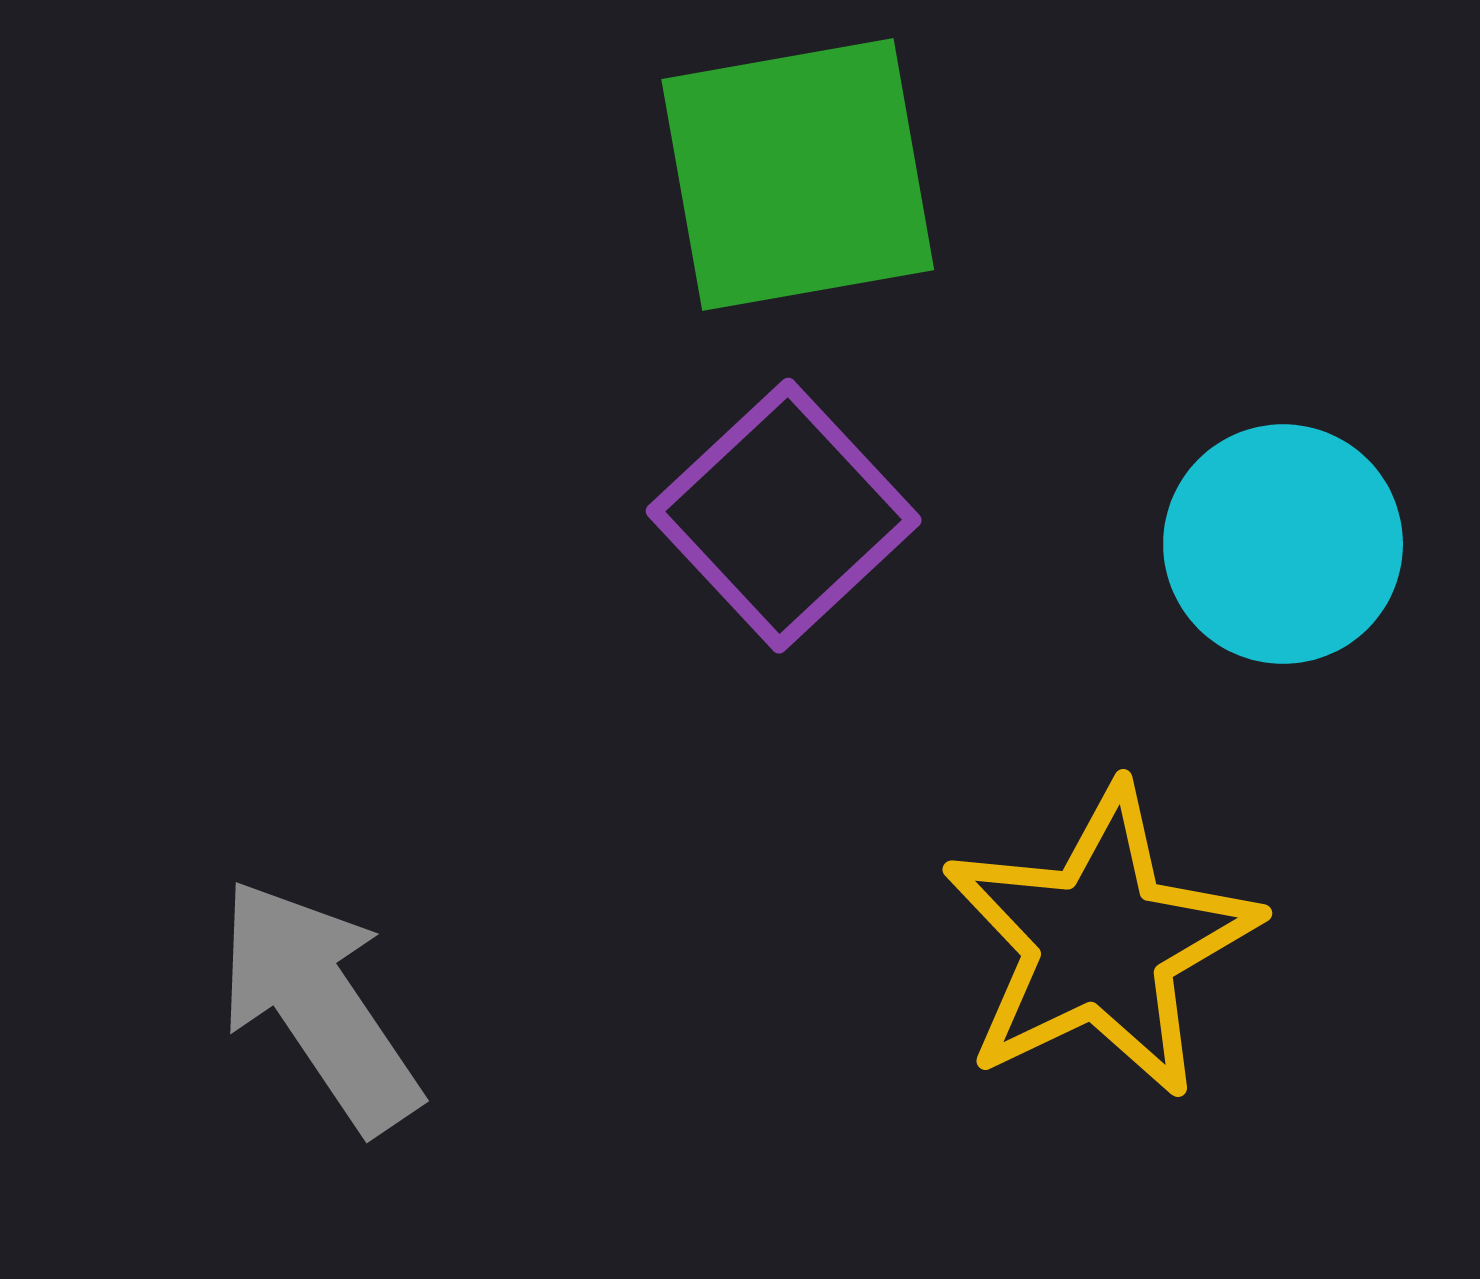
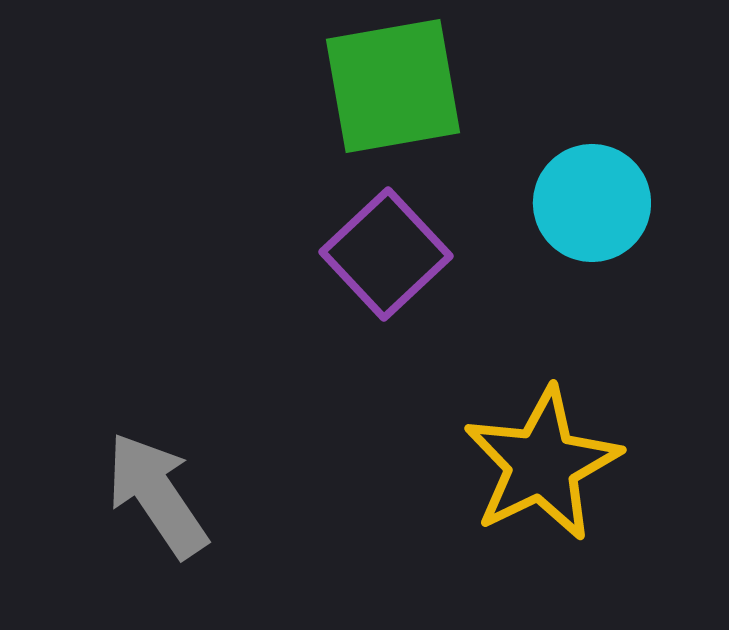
cyan circle: (1283, 544) -> (592, 203), moved

